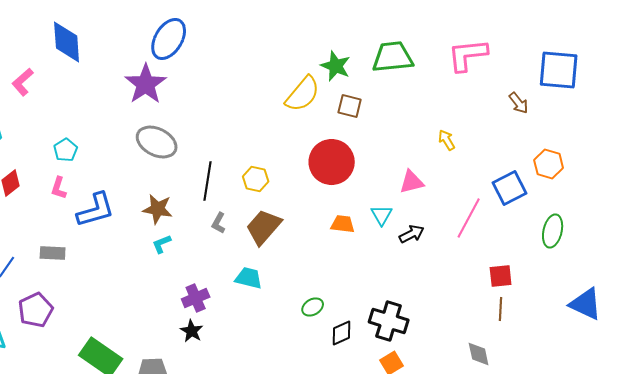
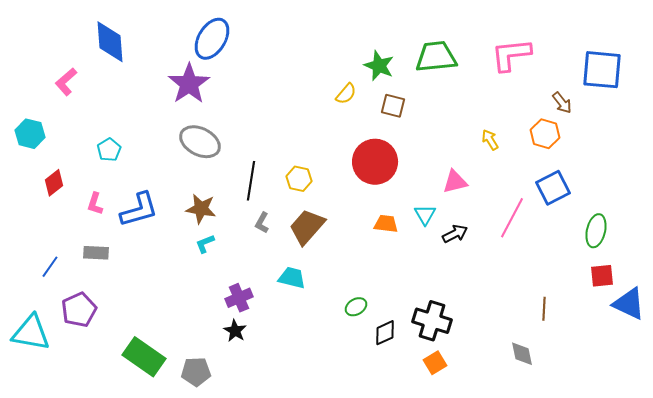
yellow semicircle: (303, 94) -> (346, 94), size x0.6
orange hexagon: (549, 164) -> (545, 134), moved
pink L-shape: (59, 188) -> (95, 204), moved
red square: (501, 276) -> (602, 276), moved

